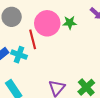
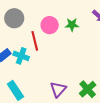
pink circle: (47, 23) -> (50, 25), size x0.7

